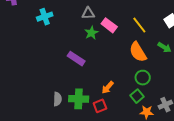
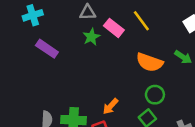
yellow line: (139, 25) -> (141, 21), moved
orange semicircle: (138, 52) -> (150, 62), turned -40
purple rectangle: (76, 59) -> (47, 49), moved

